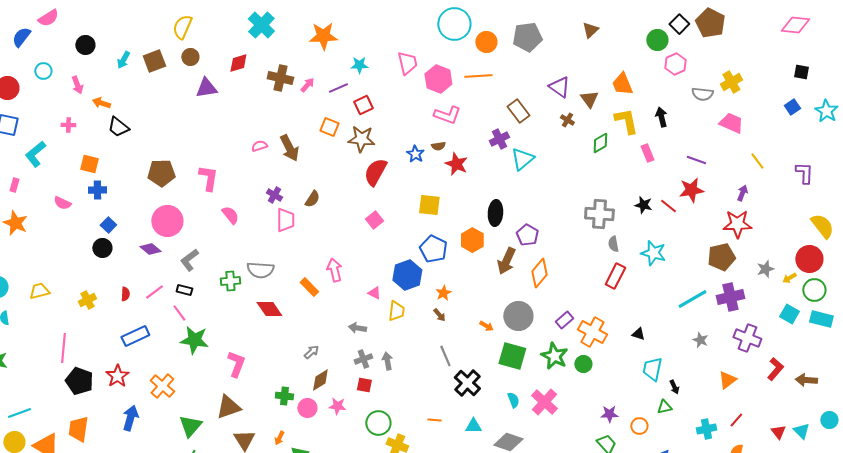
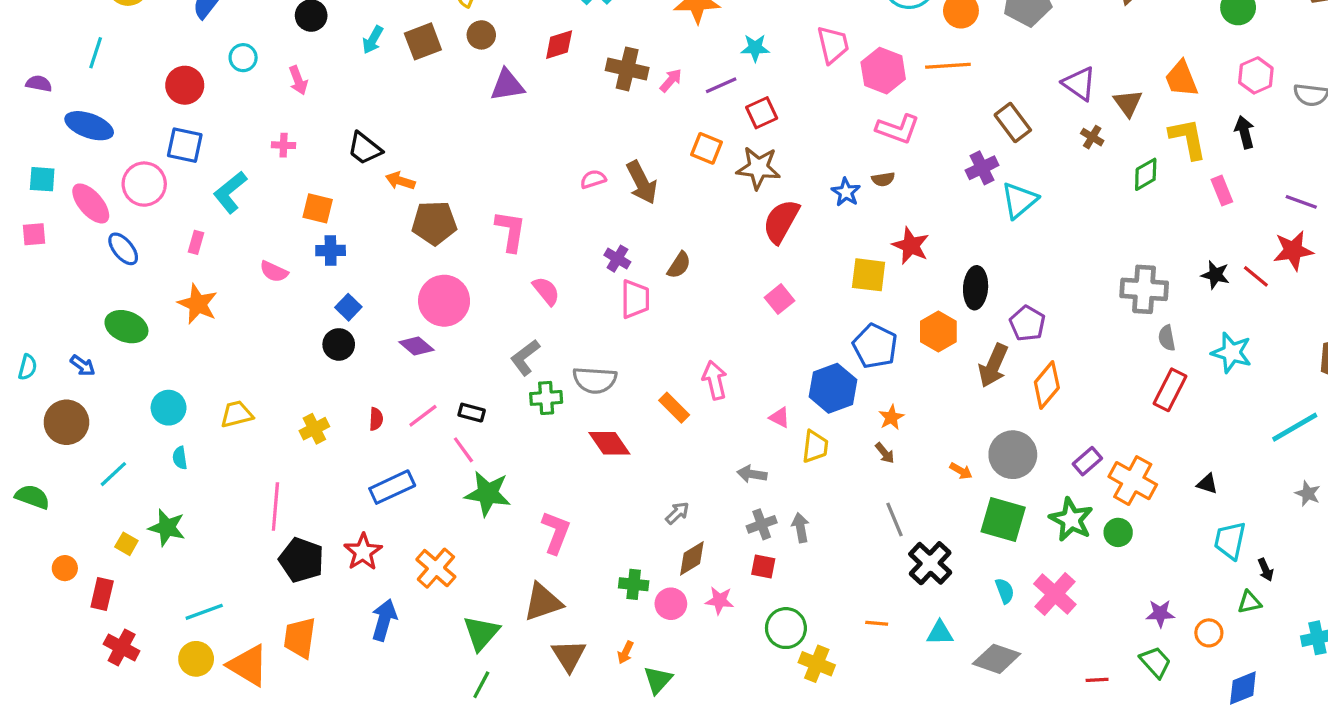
pink hexagon: (675, 64) -> (1256, 75), moved
orange arrow: (101, 103) -> (400, 181), moved
red star: (456, 164) -> (911, 246), moved
gray L-shape: (189, 260) -> (525, 357), moved

